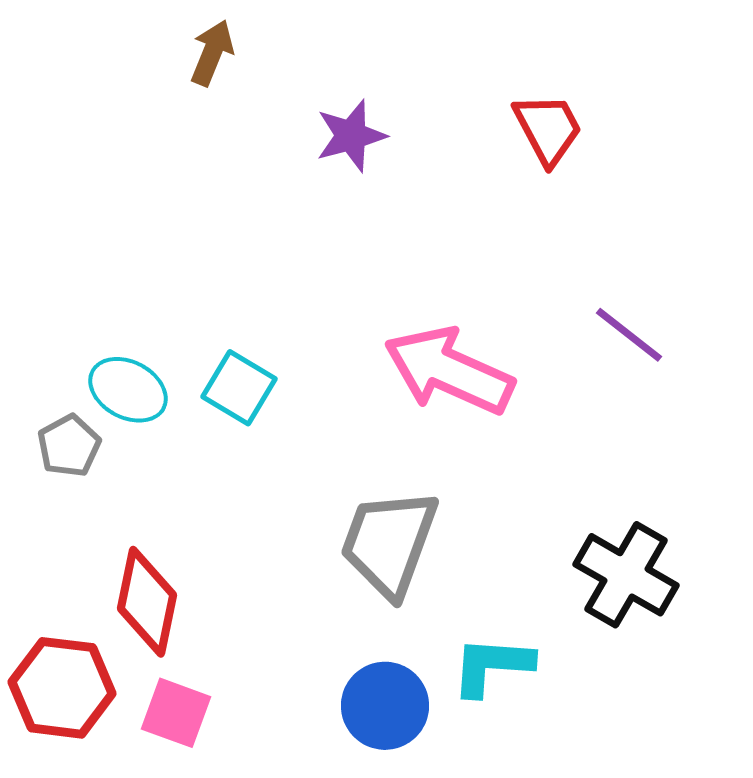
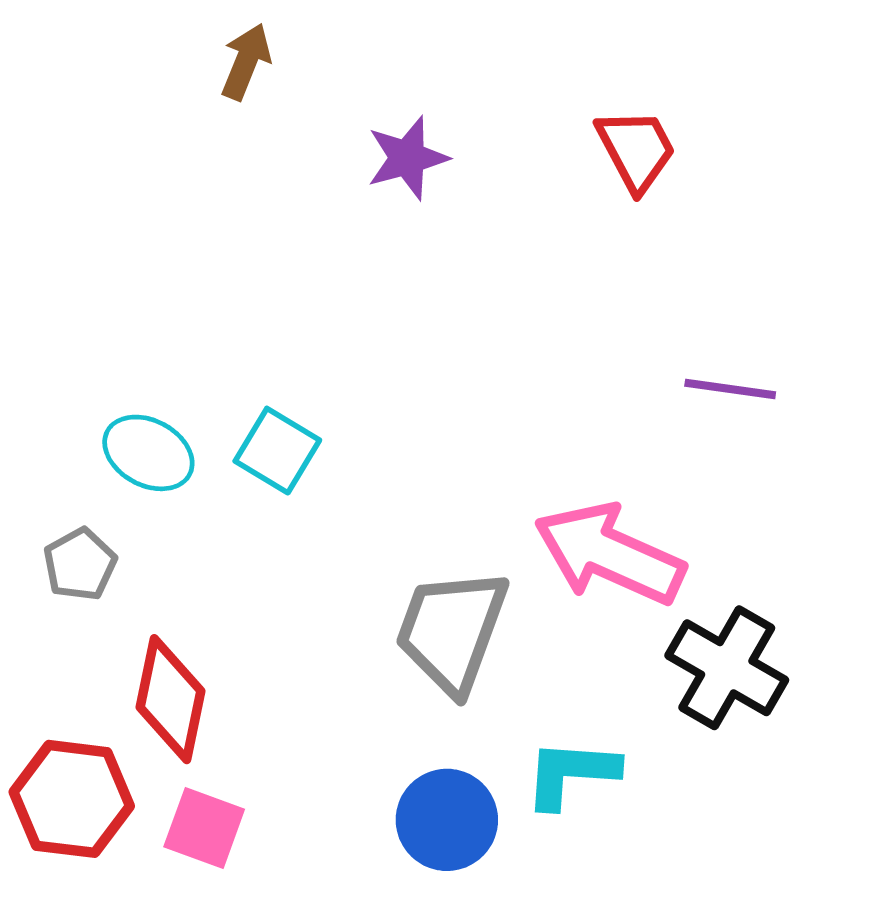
purple line: (629, 335) -> (730, 389), turned -30
pink arrow: (449, 371) -> (609, 554), moved
gray pentagon: (69, 446) -> (80, 564), moved

